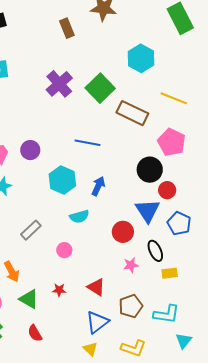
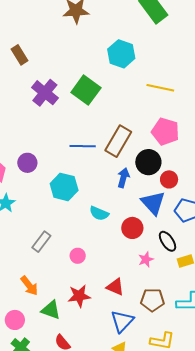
brown rectangle: (67, 28) -> (19, 55), moved
brown rectangle: (132, 113) -> (118, 141), moved, turned -76
blue arrow: (98, 186) -> (123, 178), moved
cyan semicircle: (79, 217) -> (99, 213), moved, turned 48
red star: (59, 290) -> (79, 296), size x1.6
brown pentagon: (131, 306) -> (152, 300), turned 30

